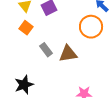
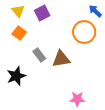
black star: (24, 85) -> (16, 76), moved

